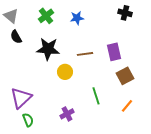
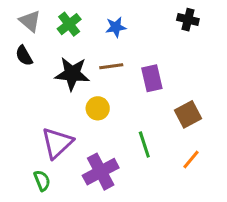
gray triangle: (11, 16) -> (30, 21), moved
purple rectangle: (114, 52) -> (152, 78), moved
brown line: (85, 54) -> (111, 66), moved
purple triangle: (21, 98) -> (57, 143), moved
purple cross: (67, 114) -> (101, 172), size x1.6

